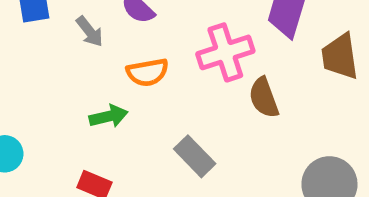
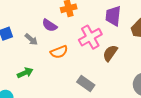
brown semicircle: (264, 98) -> (110, 53), turned 66
green arrow: (109, 116) -> (25, 73), moved

